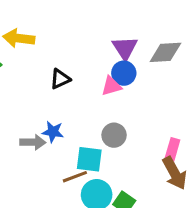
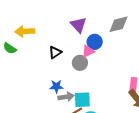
purple triangle: (125, 48) -> (78, 25), moved
gray circle: (114, 135) -> (80, 63), moved
gray arrow: (33, 142) -> (66, 97), moved

